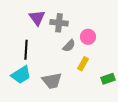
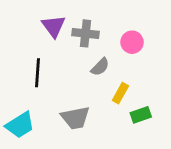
pink circle: (88, 37) -> (132, 42), moved
cyan trapezoid: (21, 75) -> (20, 125), moved
green rectangle: (108, 79) -> (141, 115), moved

